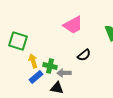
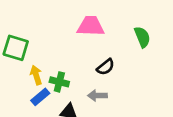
pink trapezoid: (73, 25) -> (91, 26), turned -150
gray arrow: (64, 73) -> (97, 96), moved

